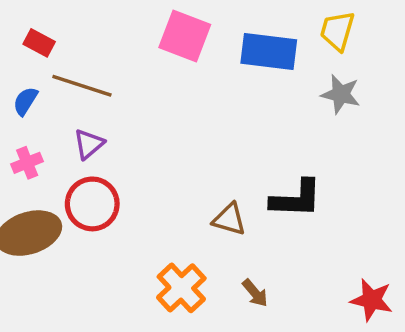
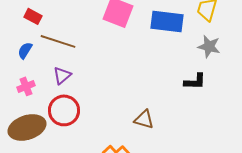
black L-shape: (296, 199) -> (195, 81), moved, size x0.7

